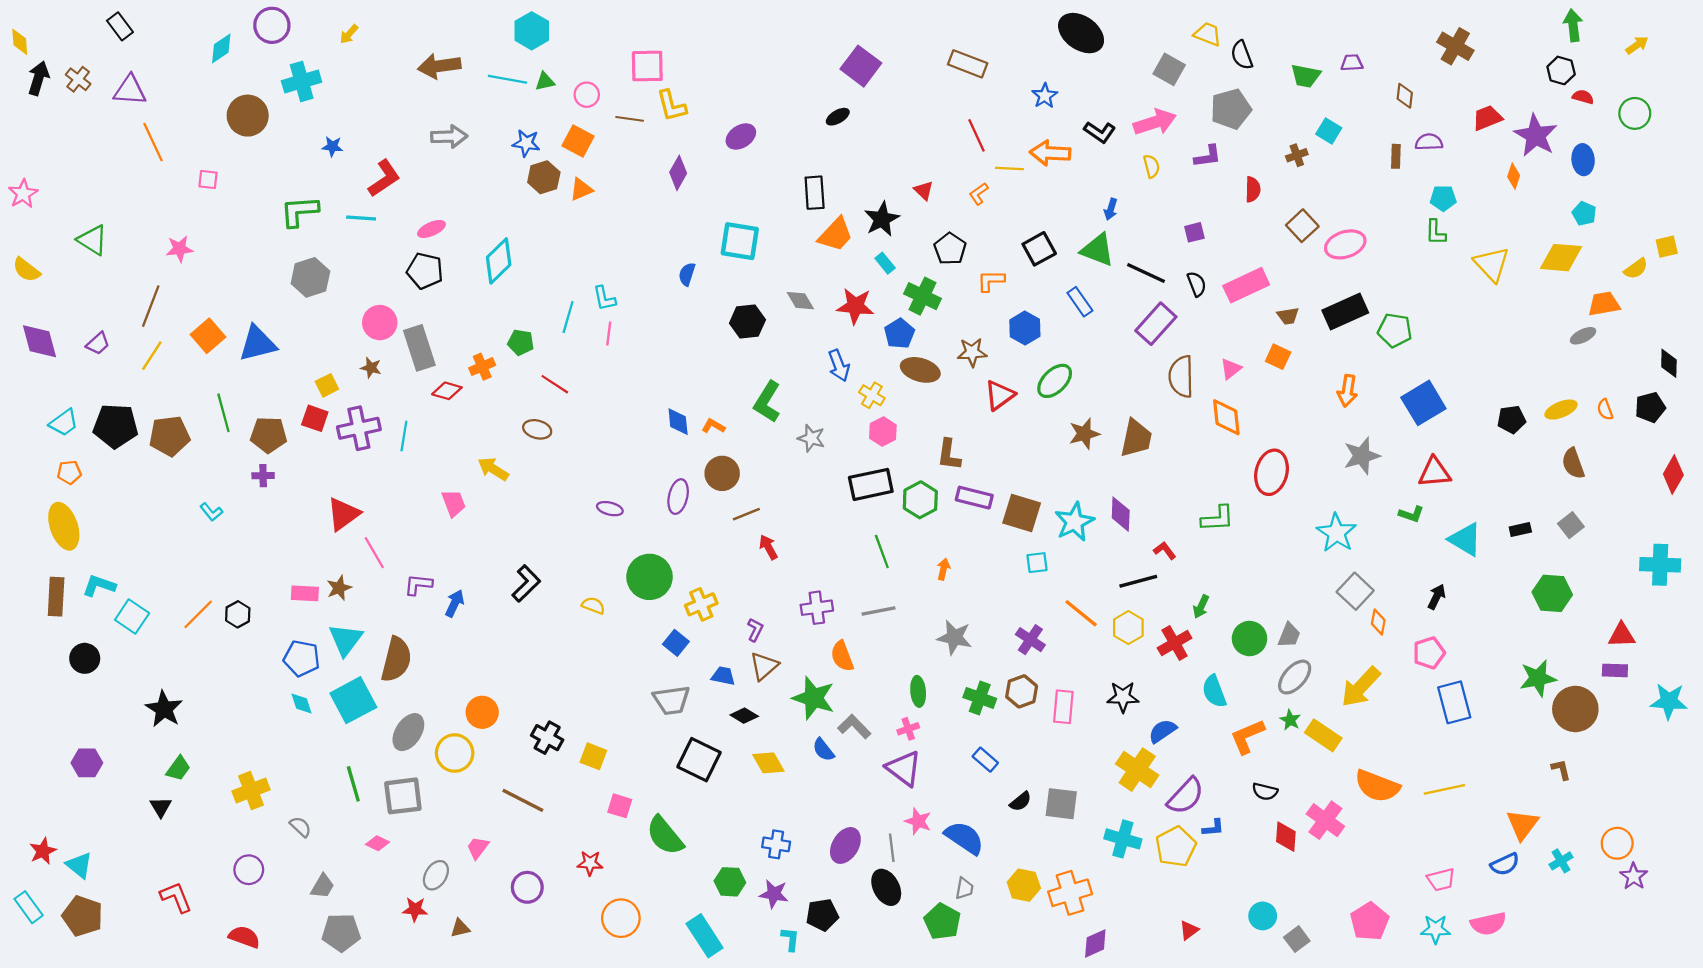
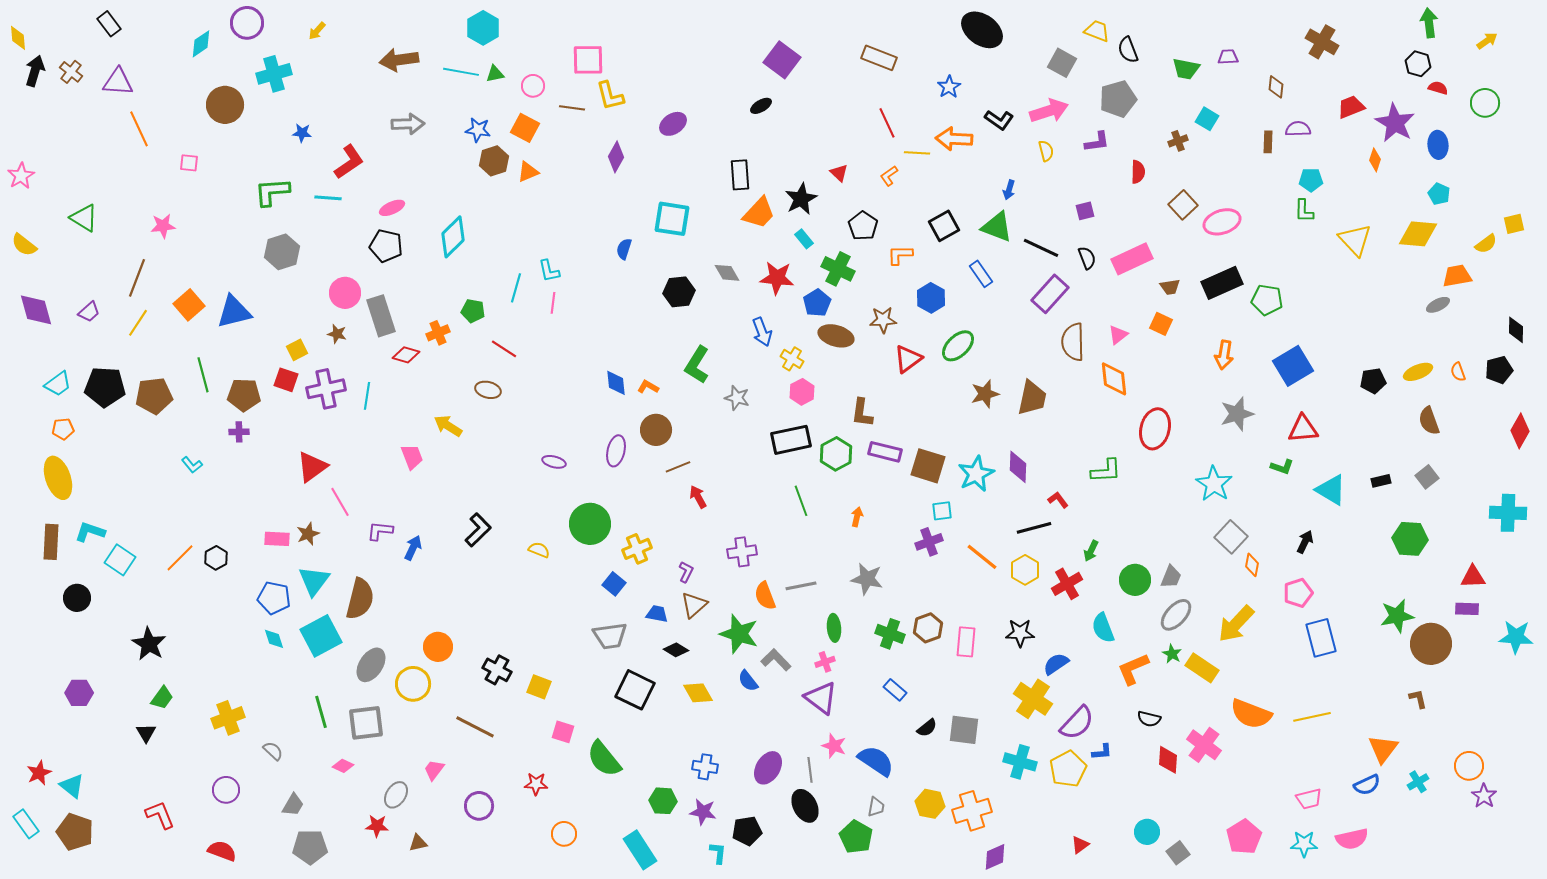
gray line: (878, 611) -> (801, 586), moved
purple cross: (1030, 640) -> (929, 542), moved, turned 36
orange circle: (621, 918) -> (564, 834), size x0.7

